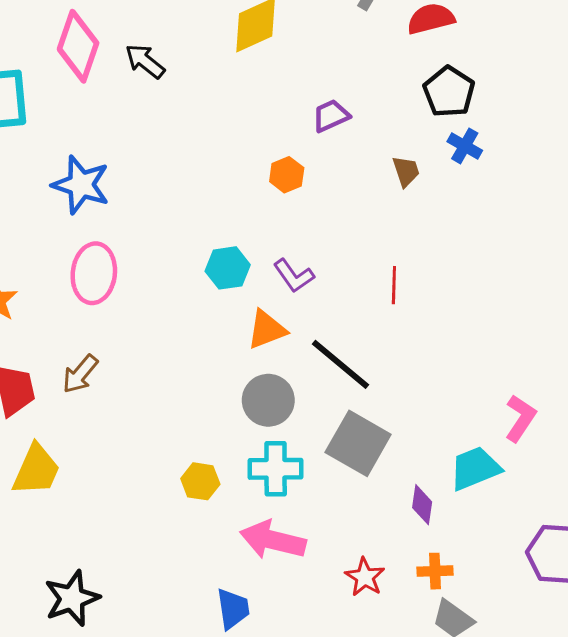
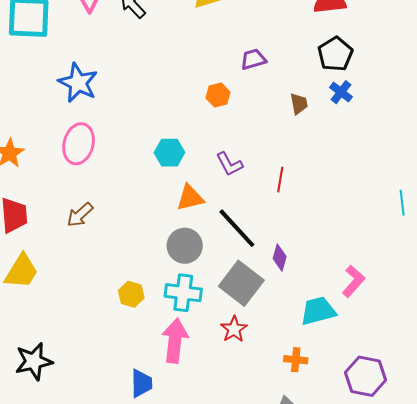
purple L-shape: (294, 276) -> (229, 164), moved
brown arrow: (80, 374) -> (80, 215), moved
purple diamond: (422, 505) -> (280, 258), moved
pink arrow: (273, 540) -> (175, 341), turned 75
orange cross: (435, 571) -> (296, 360), moved
red star: (365, 577) -> (234, 329), moved

